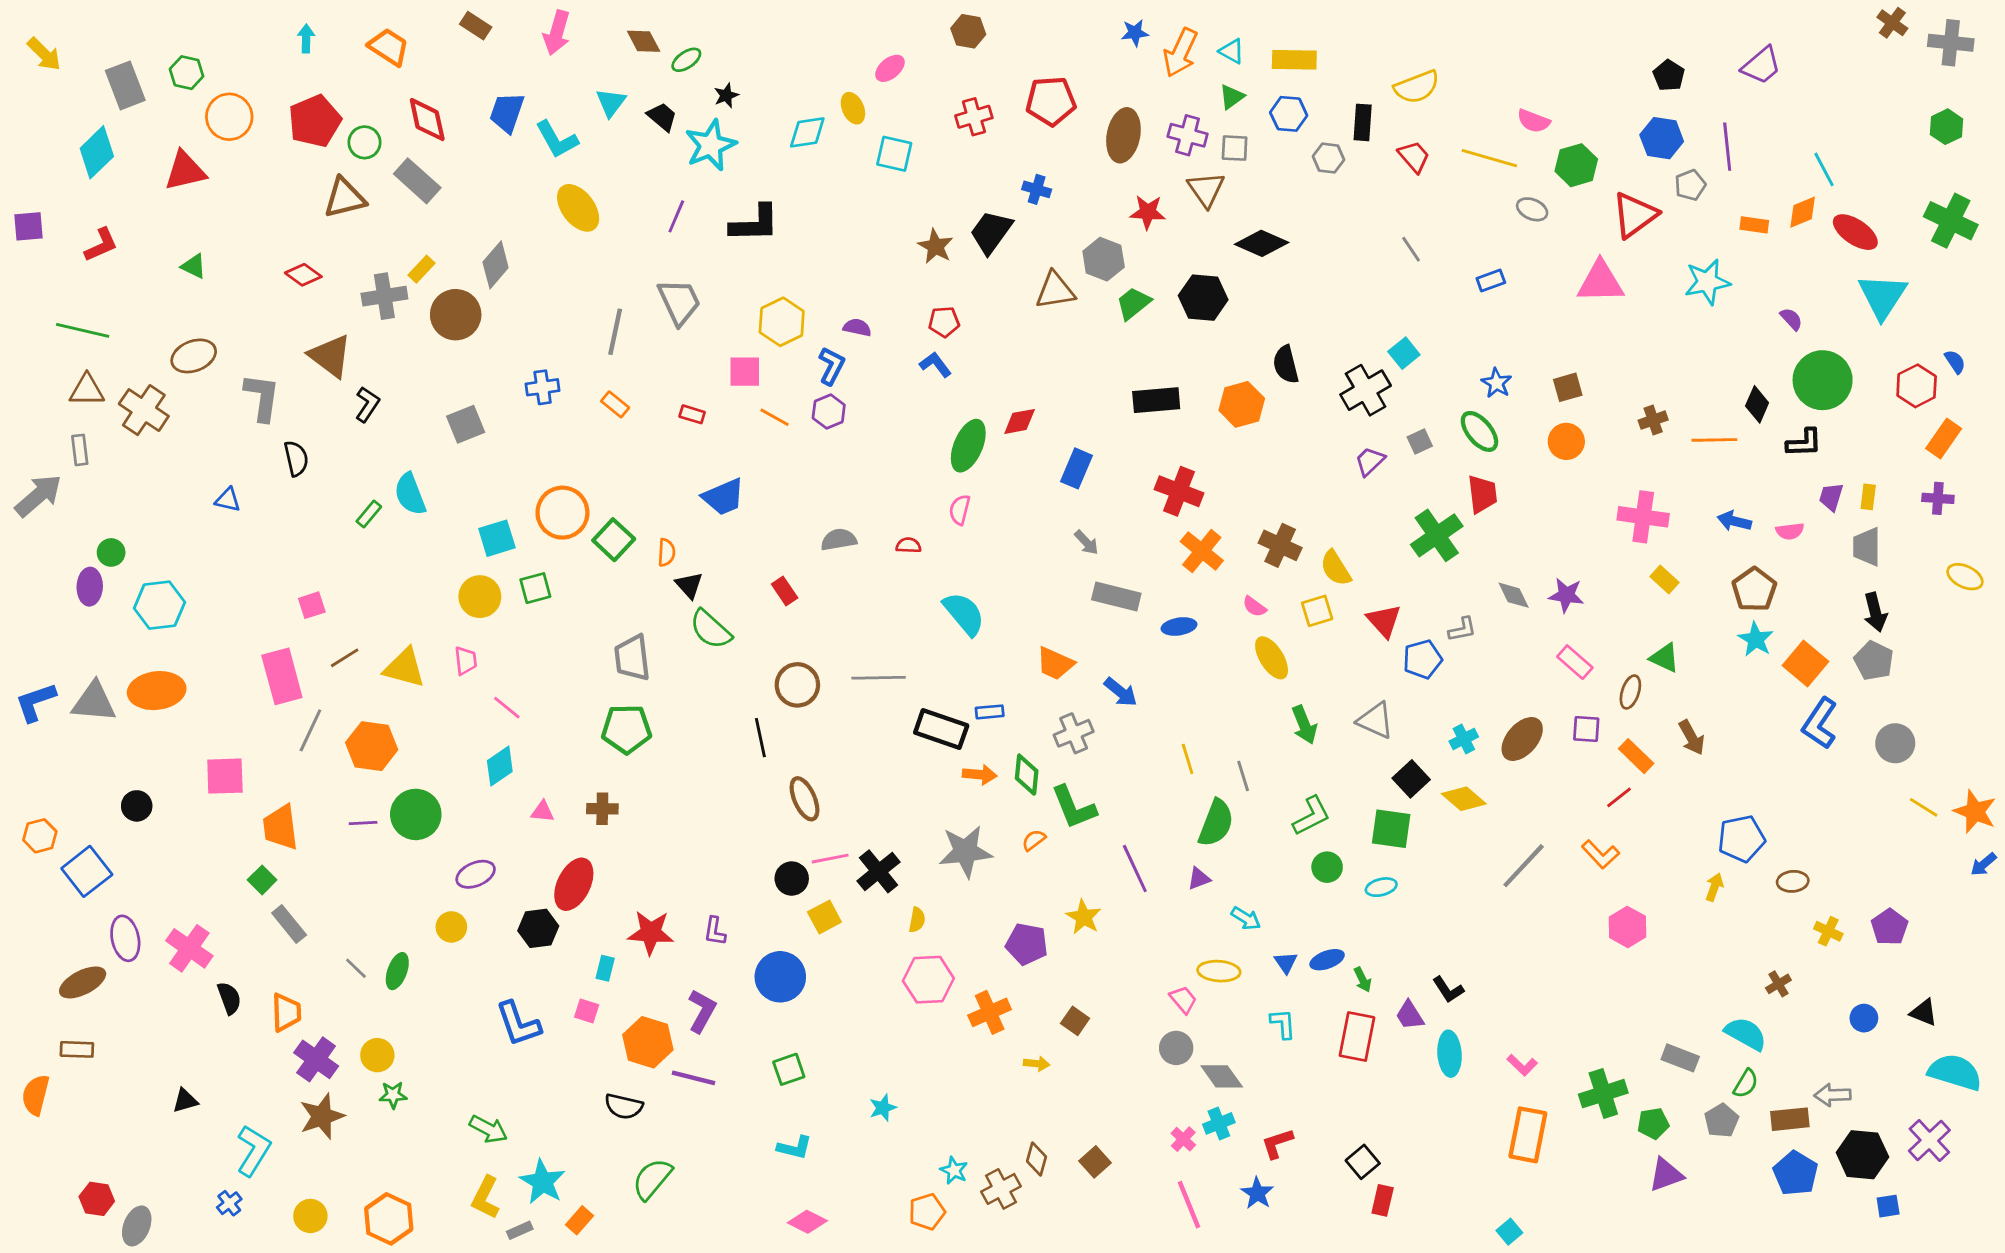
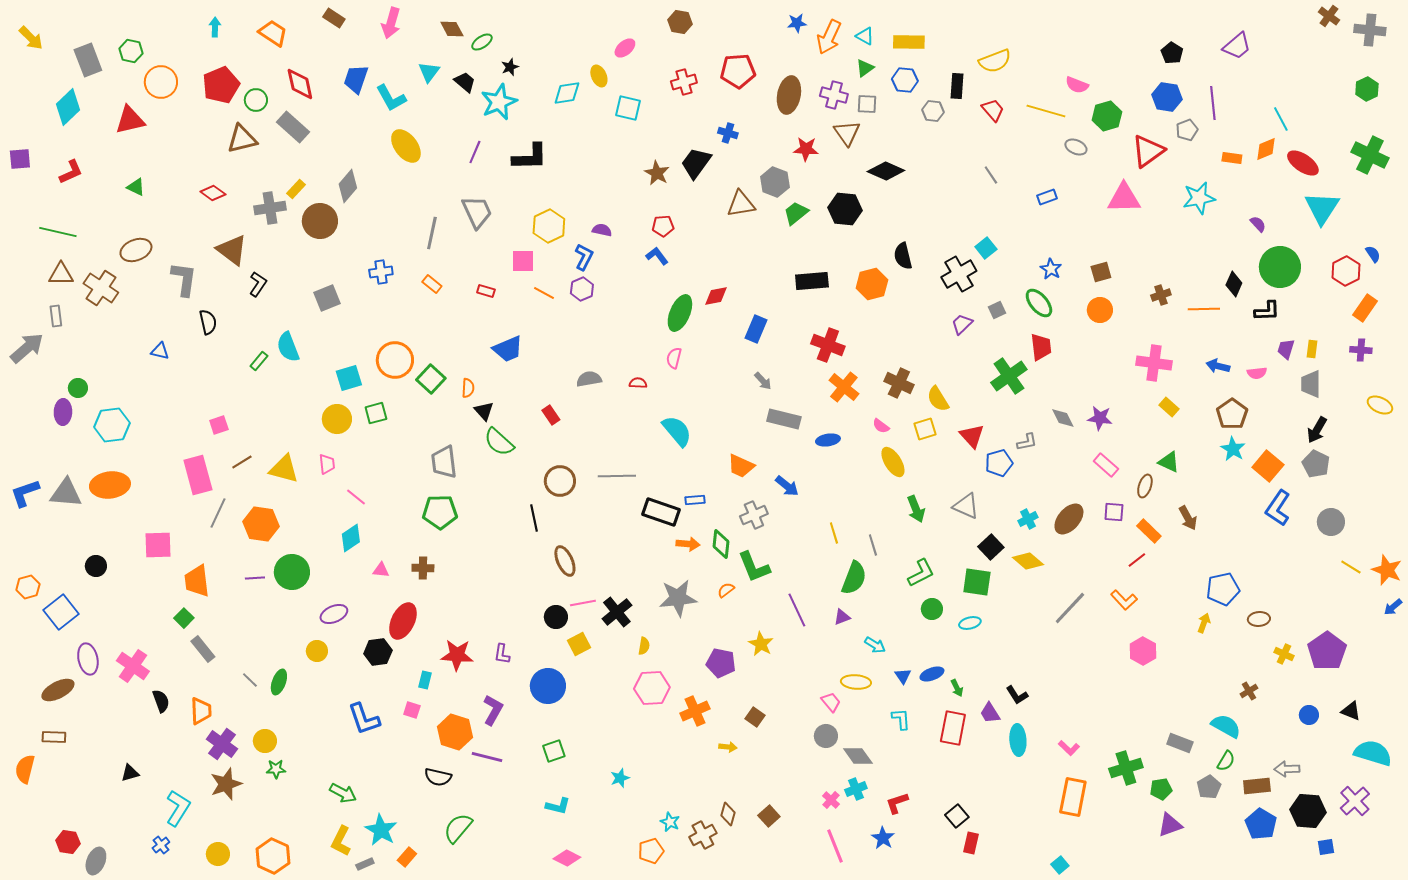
black arrow: (1875, 612) -> (1317, 430), turned 44
purple pentagon: (1890, 927) -> (1327, 651), size x1.5

